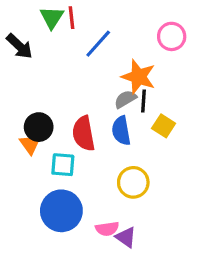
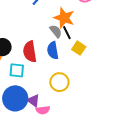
gray semicircle: (125, 99) -> (56, 31), turned 80
black line: (144, 101) -> (67, 33), turned -32
purple triangle: (126, 237) -> (33, 100), moved

